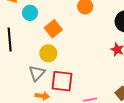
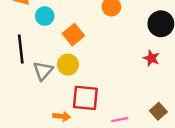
gray triangle: (37, 73) -> (43, 71), moved

